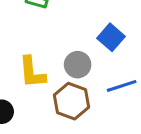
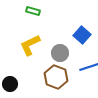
yellow L-shape: (32, 72) -> (30, 45), moved, turned 70

